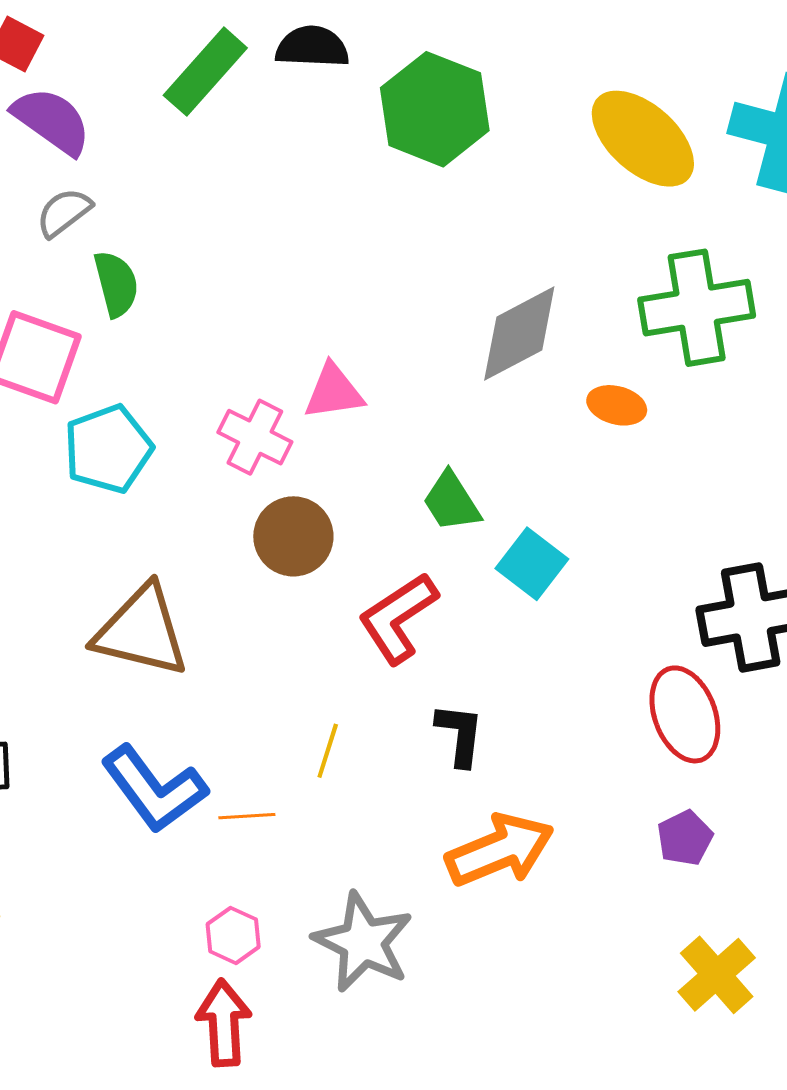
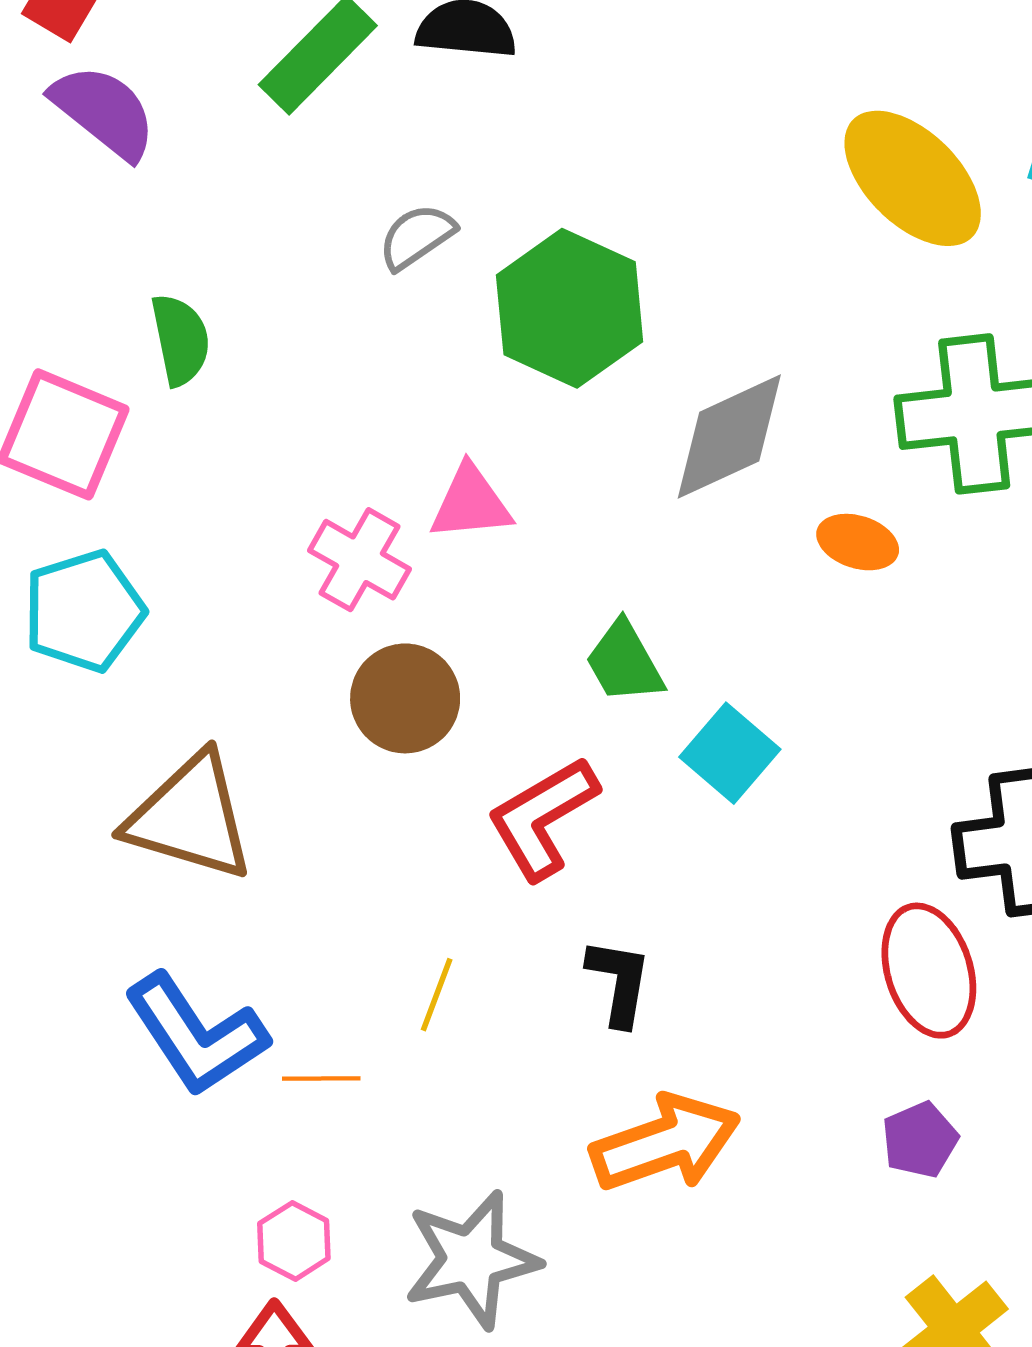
green hexagon: (435, 109) -> (570, 308), moved
gray semicircle: (64, 212) -> (417, 237), moved
cyan pentagon: (108, 449) -> (84, 611), moved
gray star: (363, 942) -> (472, 1259), turned 30

